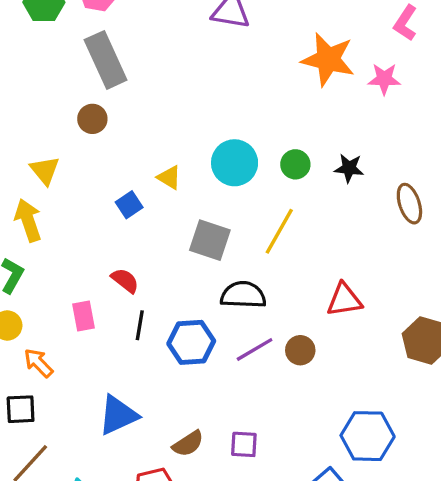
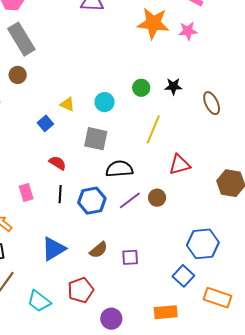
cyan circle: (235, 163) -> (104, 102), moved, size x0.7
yellow line: (279, 231) -> (153, 129), moved
red semicircle: (125, 280) -> (58, 163), moved
brown semicircle: (188, 444) -> (99, 250), moved

